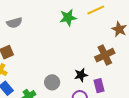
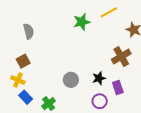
gray semicircle: (14, 23) -> (29, 31), turned -84
gray circle: (52, 82) -> (71, 80), moved

